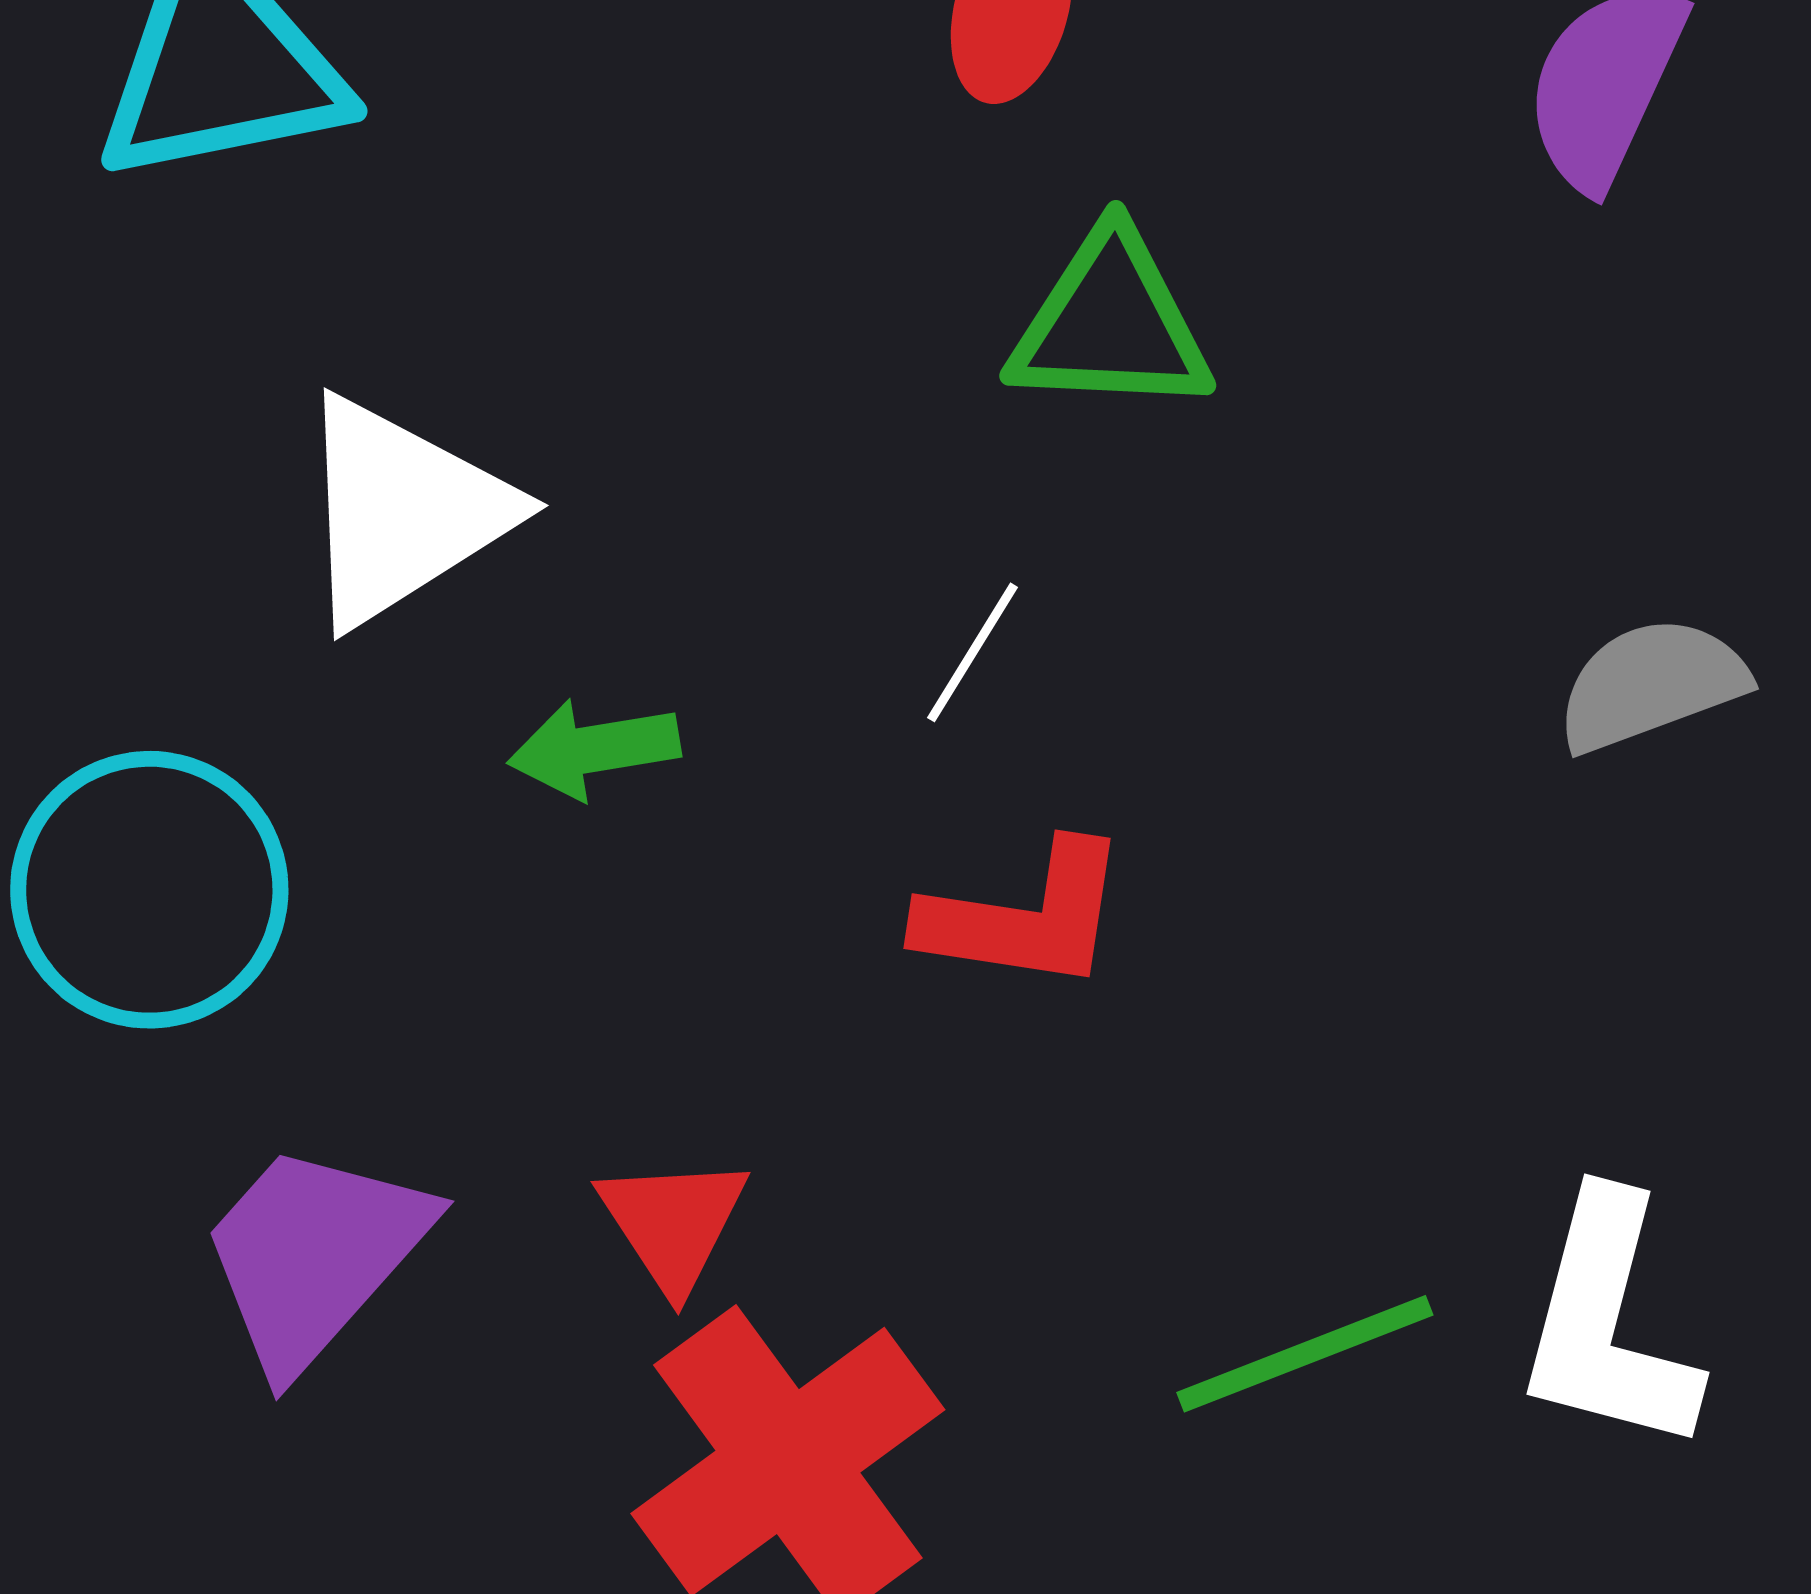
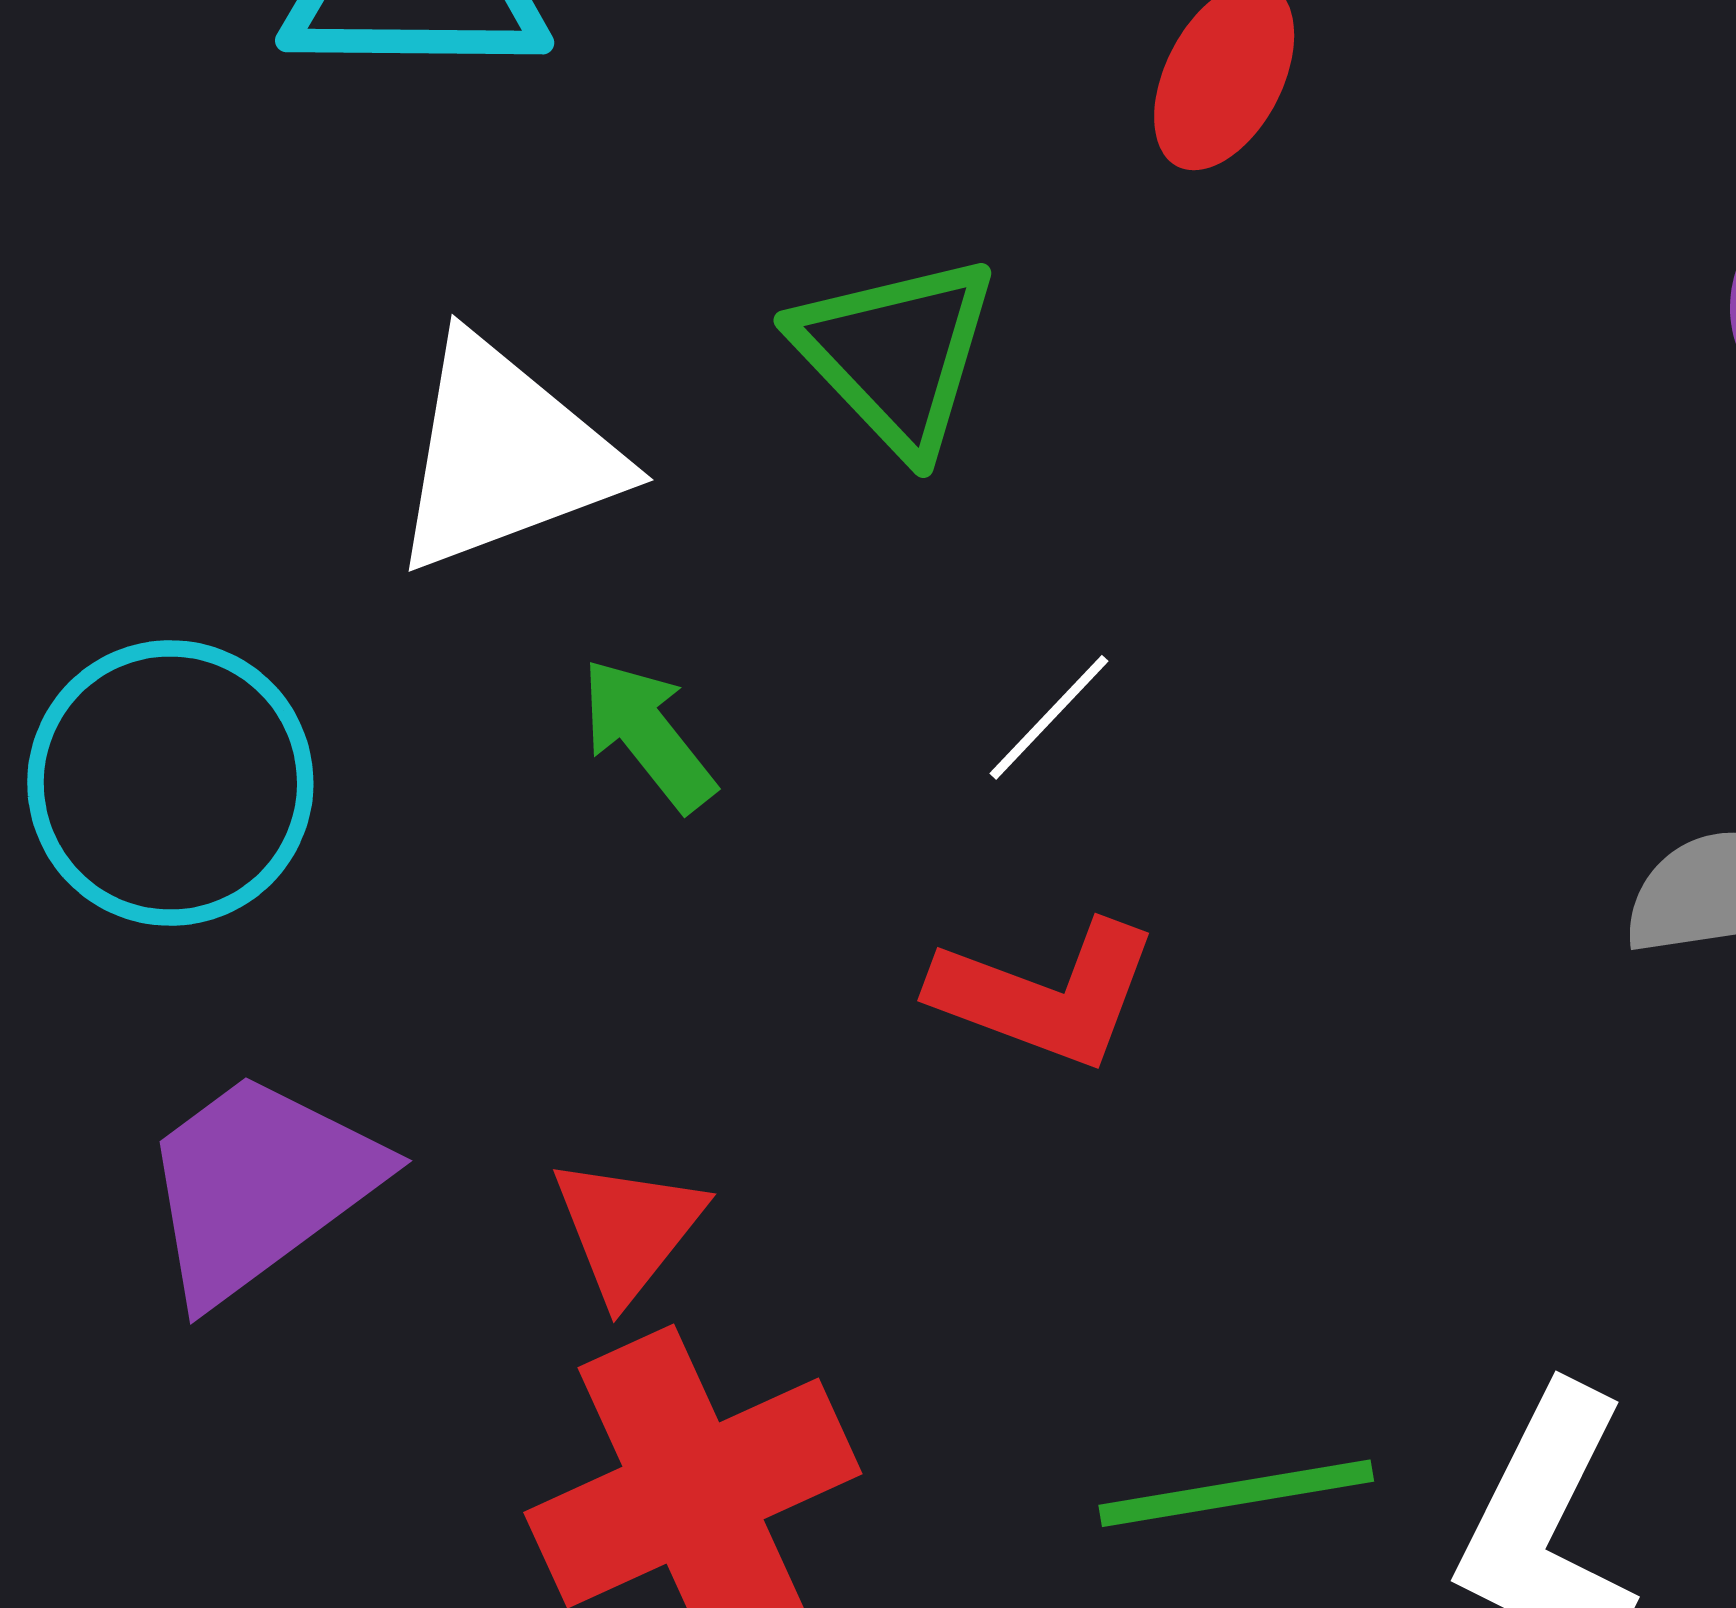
green triangle: (1110, 324) -> (896, 354), moved, turned 32
green arrow: (594, 749) -> (648, 735), turned 49

